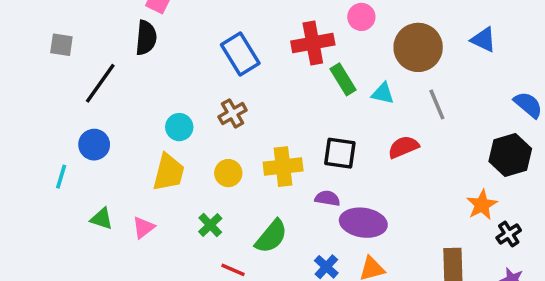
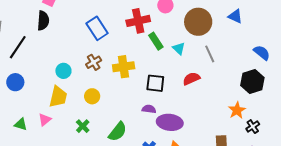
cyan triangle: (383, 93) -> (179, 48), turned 32
yellow cross: (283, 167) -> (124, 67), moved
pink triangle: (143, 227) -> (45, 120), moved

